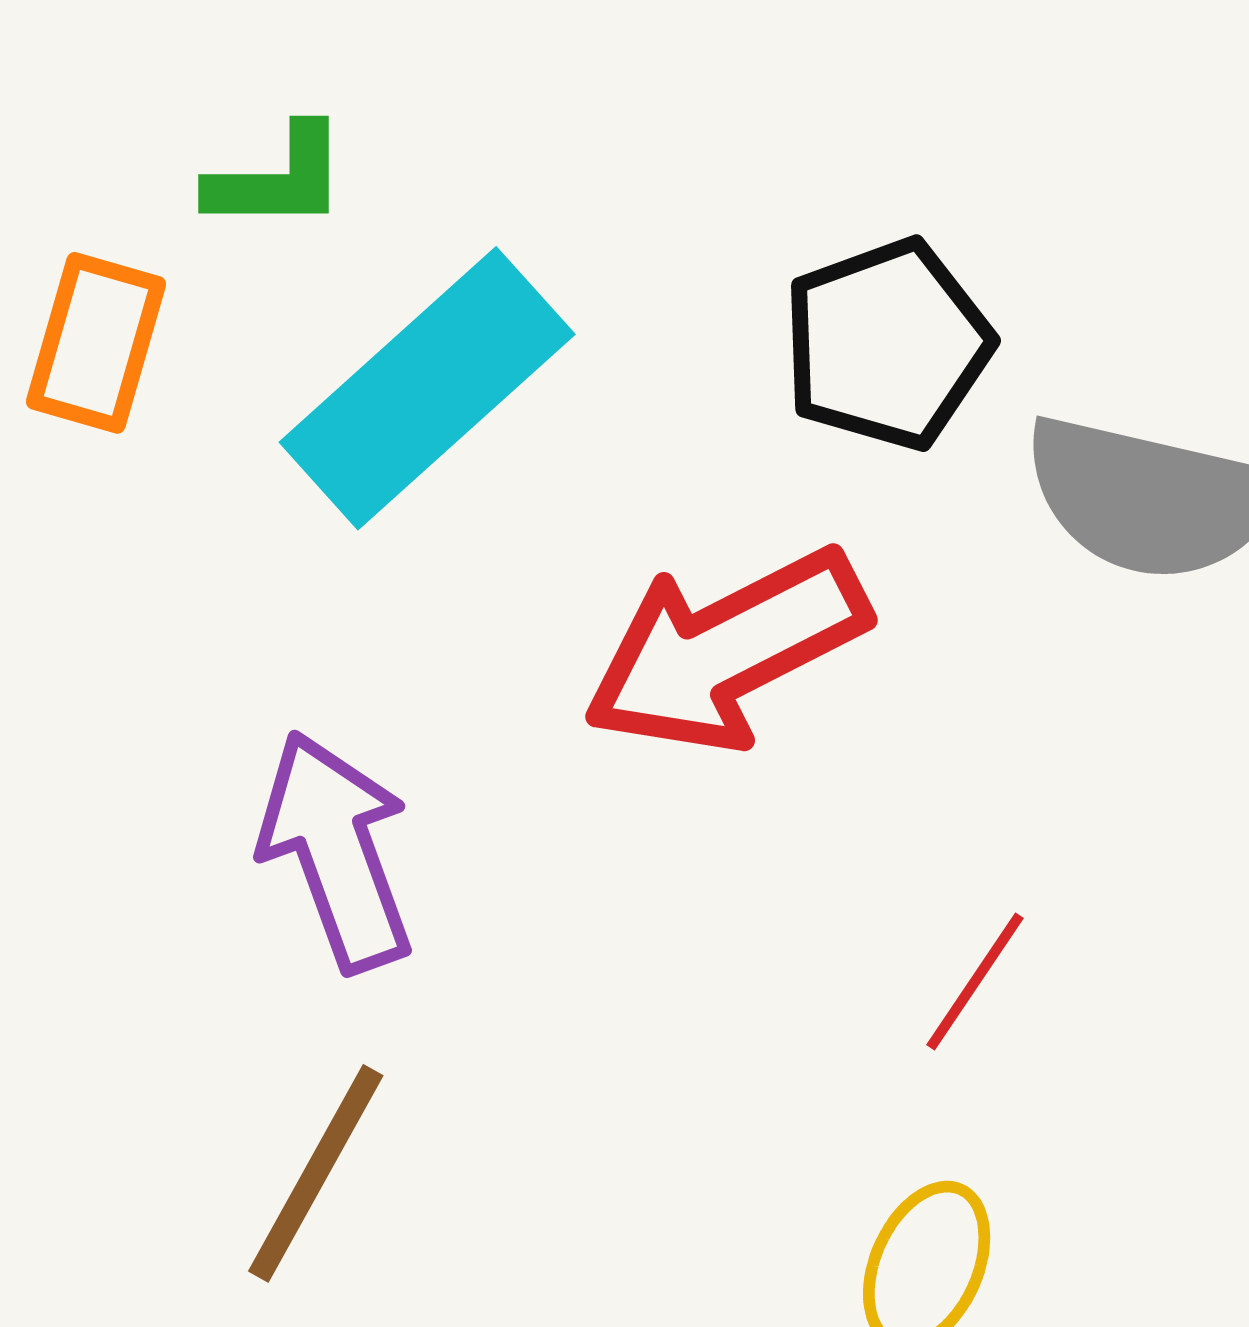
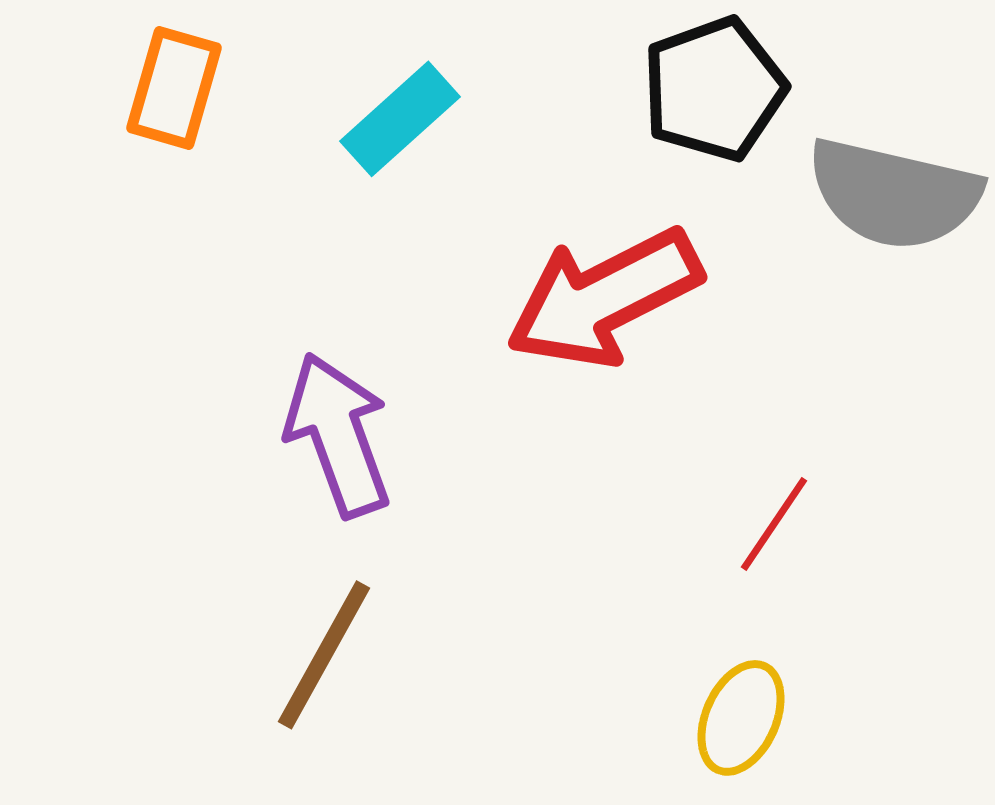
cyan rectangle: (427, 388) -> (400, 119), size x0.6

